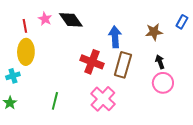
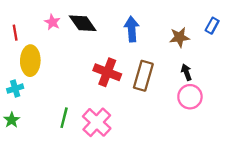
red line: (25, 26) -> (15, 33), moved
blue arrow: (115, 37) -> (132, 29), moved
pink cross: (103, 99) -> (97, 122), moved

